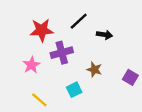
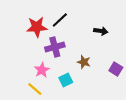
black line: (79, 21) -> (60, 20), moved
black arrow: (104, 35) -> (101, 31), moved
pink star: (31, 65) -> (42, 70), moved

